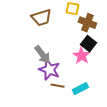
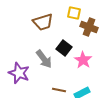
black square: (88, 44) -> (64, 48), moved
purple star: (49, 70) -> (19, 73), moved

